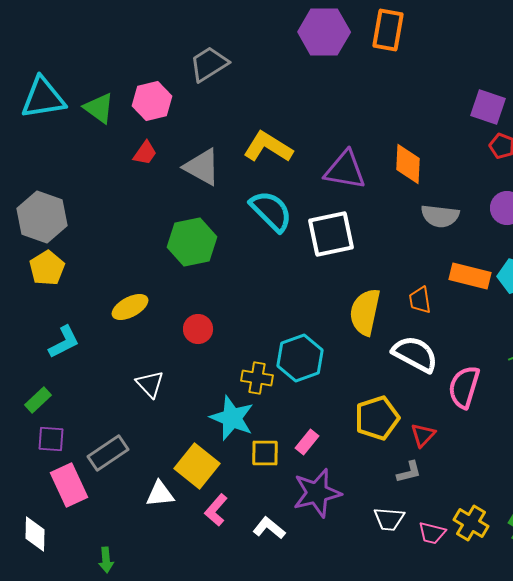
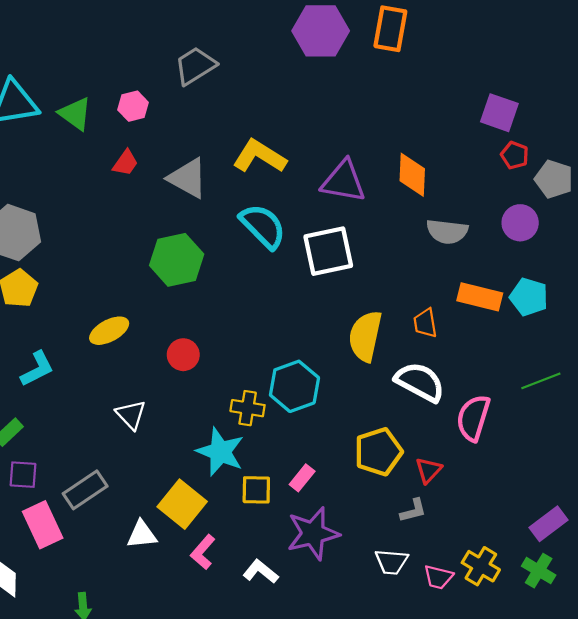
pink hexagon: (152, 101) -> (133, 106), size x0.7

